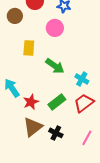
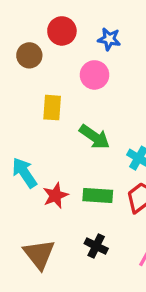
green rectangle: (57, 102) -> (98, 196), turned 42
brown triangle: (33, 127) -> (39, 254), moved, turned -30

